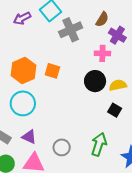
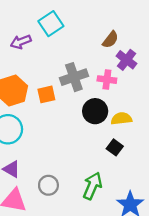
purple arrow: (22, 18) -> (21, 42), moved
gray cross: (71, 30) -> (74, 77), moved
orange square: (52, 71) -> (46, 94), turned -35

